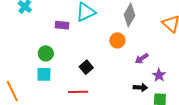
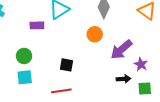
purple arrow: (142, 58) -> (121, 49), size x1.6
black square: (86, 67) -> (66, 65), turned -32

